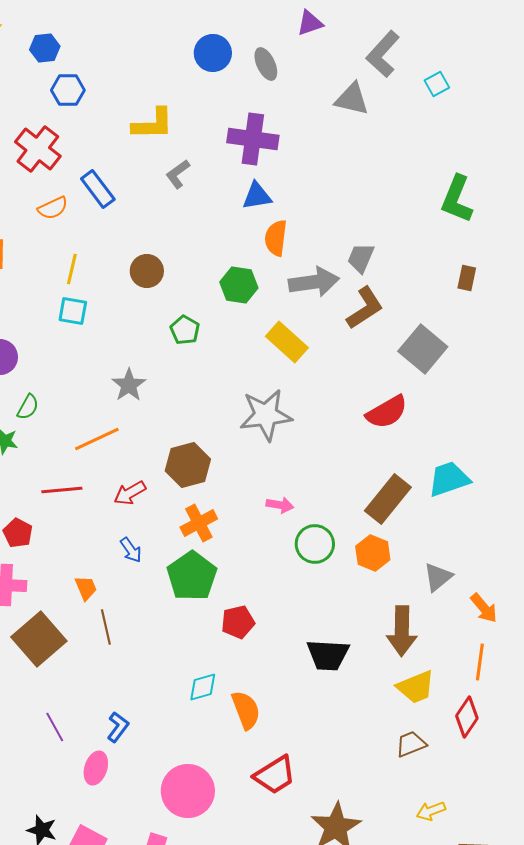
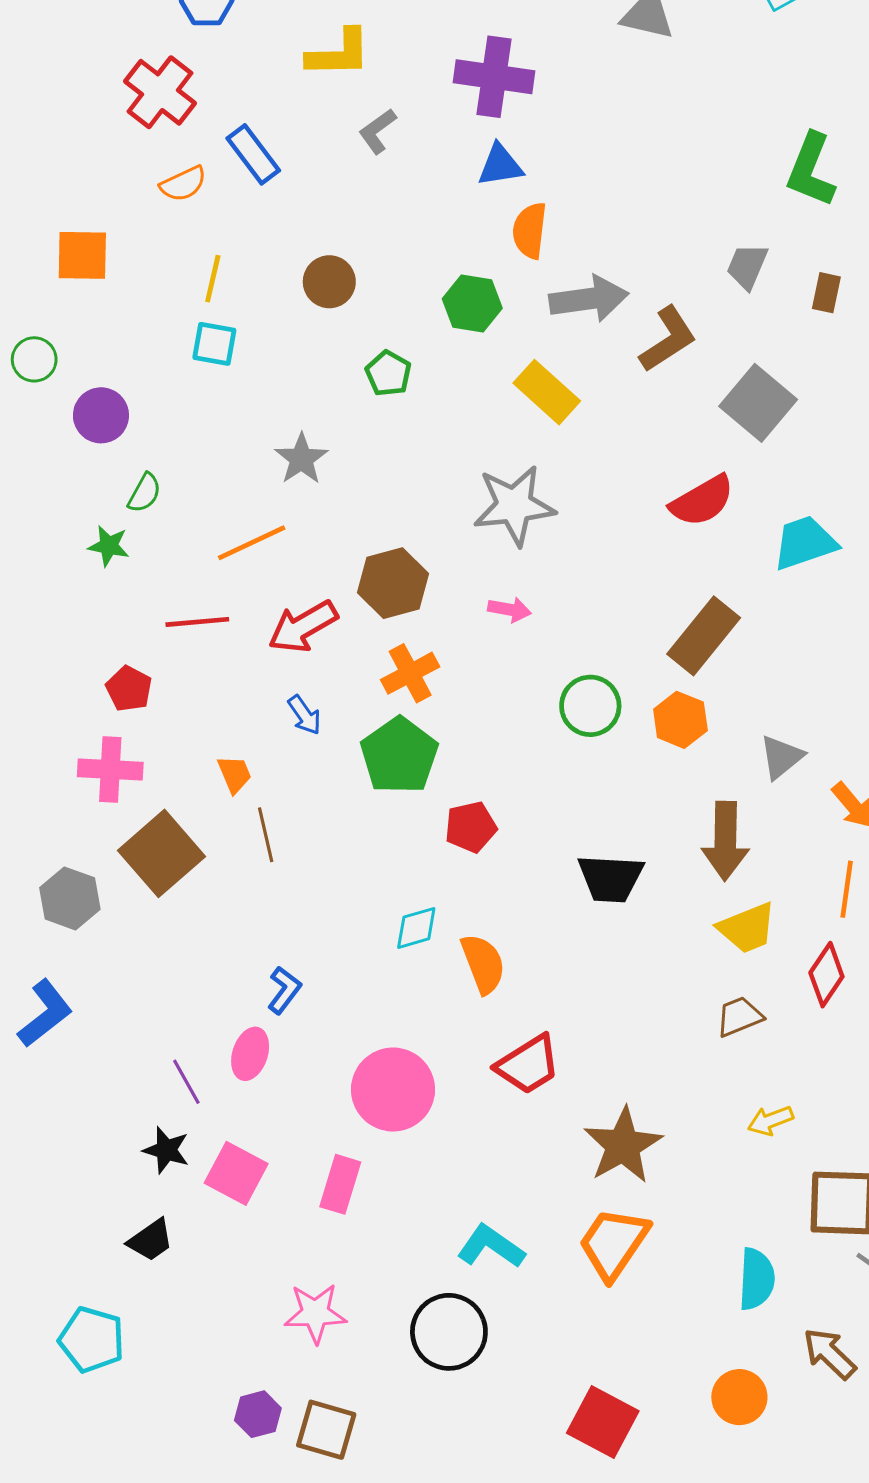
gray trapezoid: (361, 258) -> (747, 266), moved
cyan trapezoid: (449, 479) -> (805, 543), moved
red arrow: (130, 493) -> (303, 627), size x1.4
pink arrow: (280, 505) -> (510, 610), moved
purple line: (55, 727) -> (186, 1082), moved

